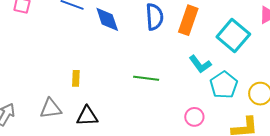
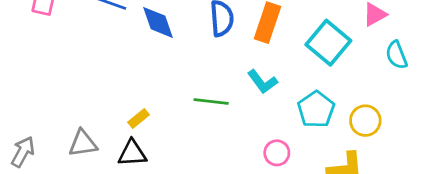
cyan L-shape: (200, 64) -> (262, 82), moved
yellow rectangle: (76, 78) -> (138, 118), moved, turned 49

